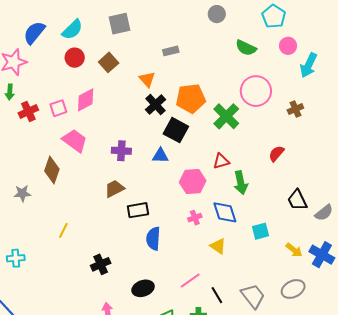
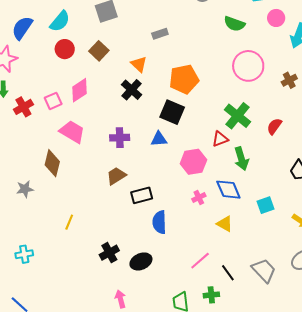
black cross: (156, 105) -> (132, 90), moved
green cross: (226, 116) -> (238, 116), moved
black ellipse: (143, 288) -> (141, 261), moved

